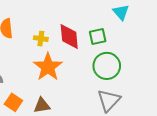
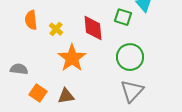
green square: (98, 37) -> (123, 17), moved, turned 30
yellow cross: (41, 39) -> (56, 29), moved, turned 32

